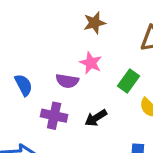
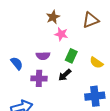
pink star: (91, 63) -> (61, 34), moved
green rectangle: (128, 81) -> (71, 56), moved

